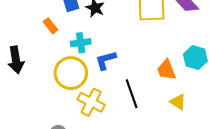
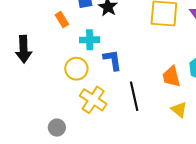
blue L-shape: (106, 60) -> (112, 60), turned 90
yellow circle: (71, 73) -> (76, 69), size x0.7

